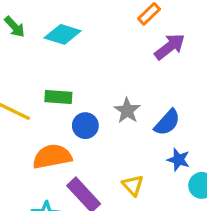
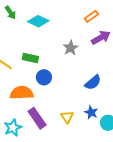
gray star: (127, 110) -> (71, 48), moved
blue star: (178, 160) -> (91, 112), moved

